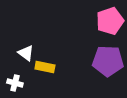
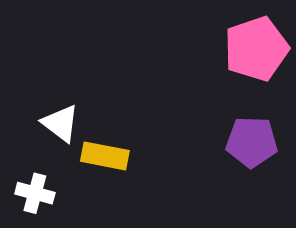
purple pentagon: (108, 61) -> (252, 142), size x0.7

